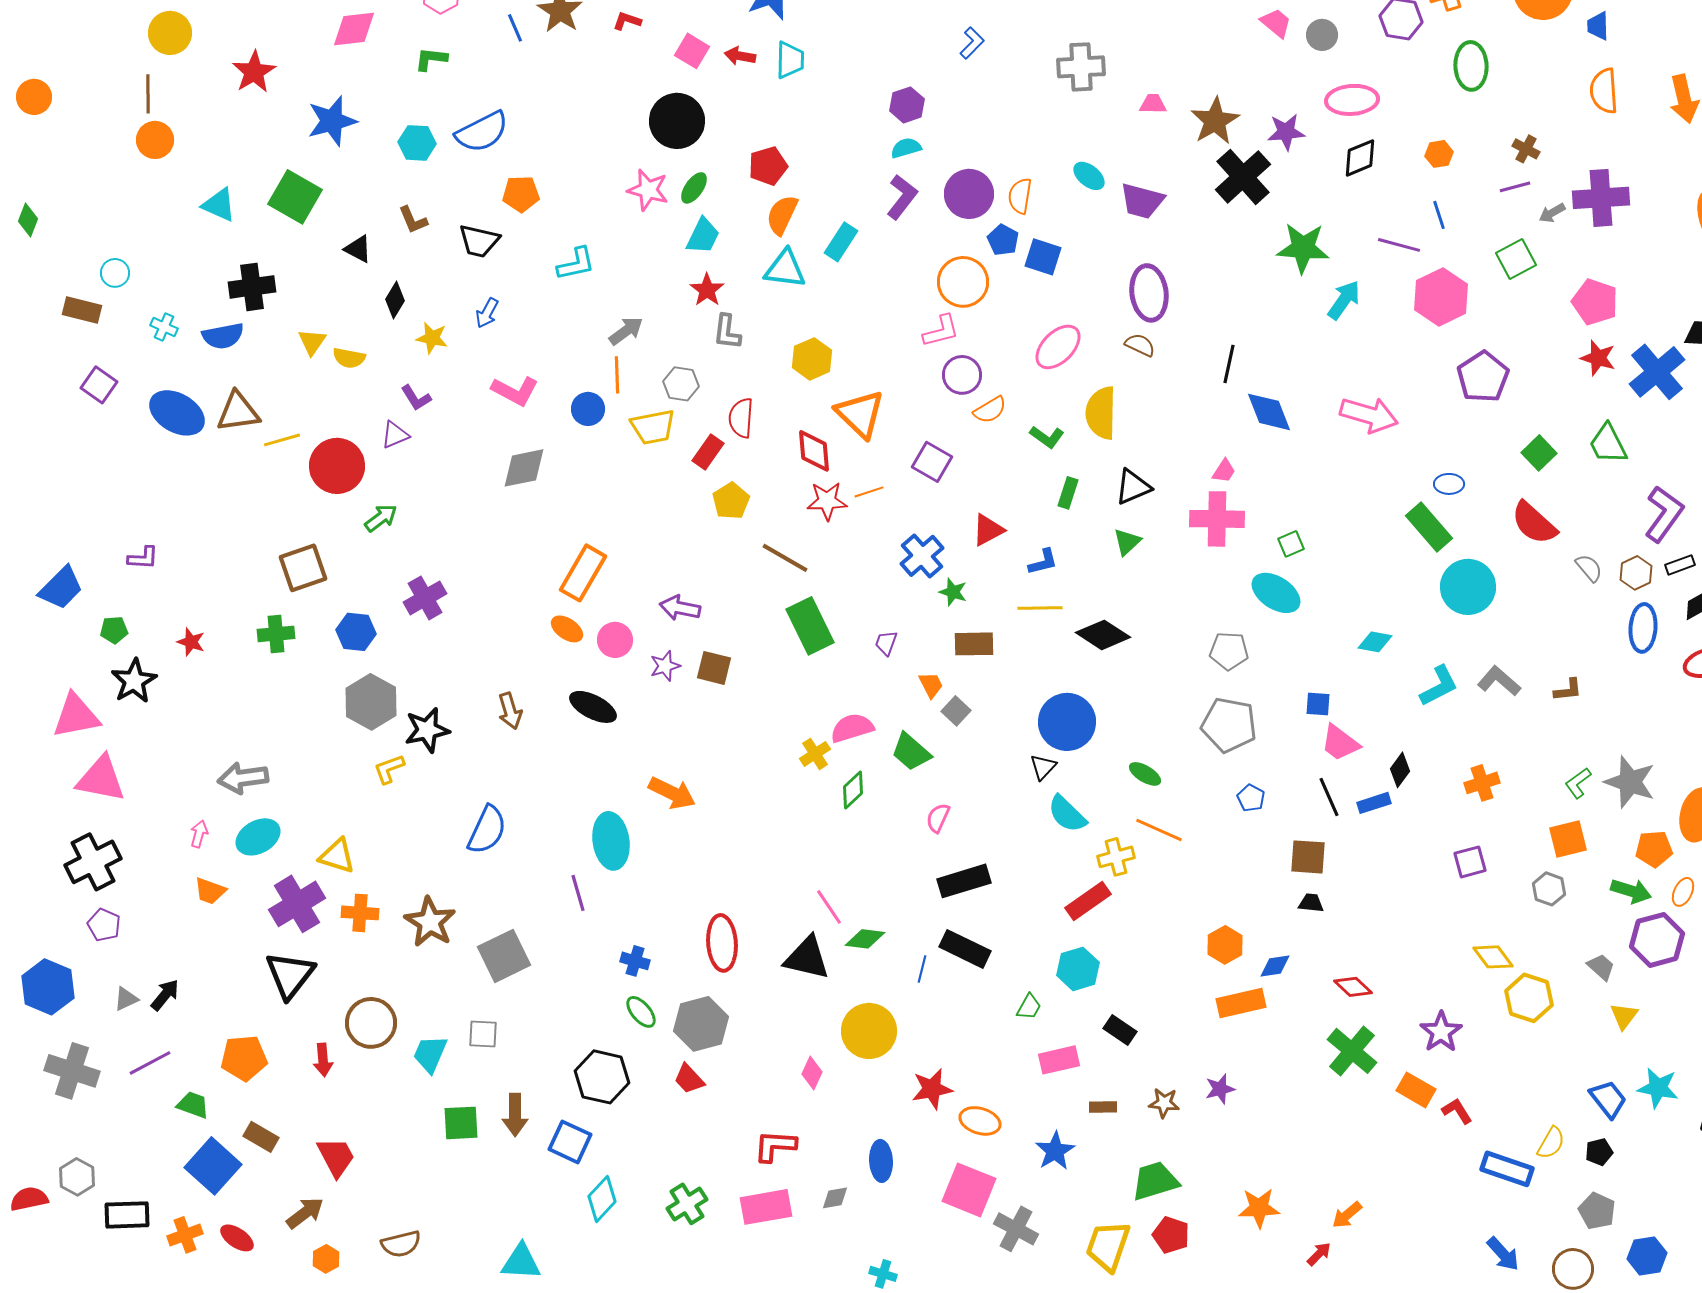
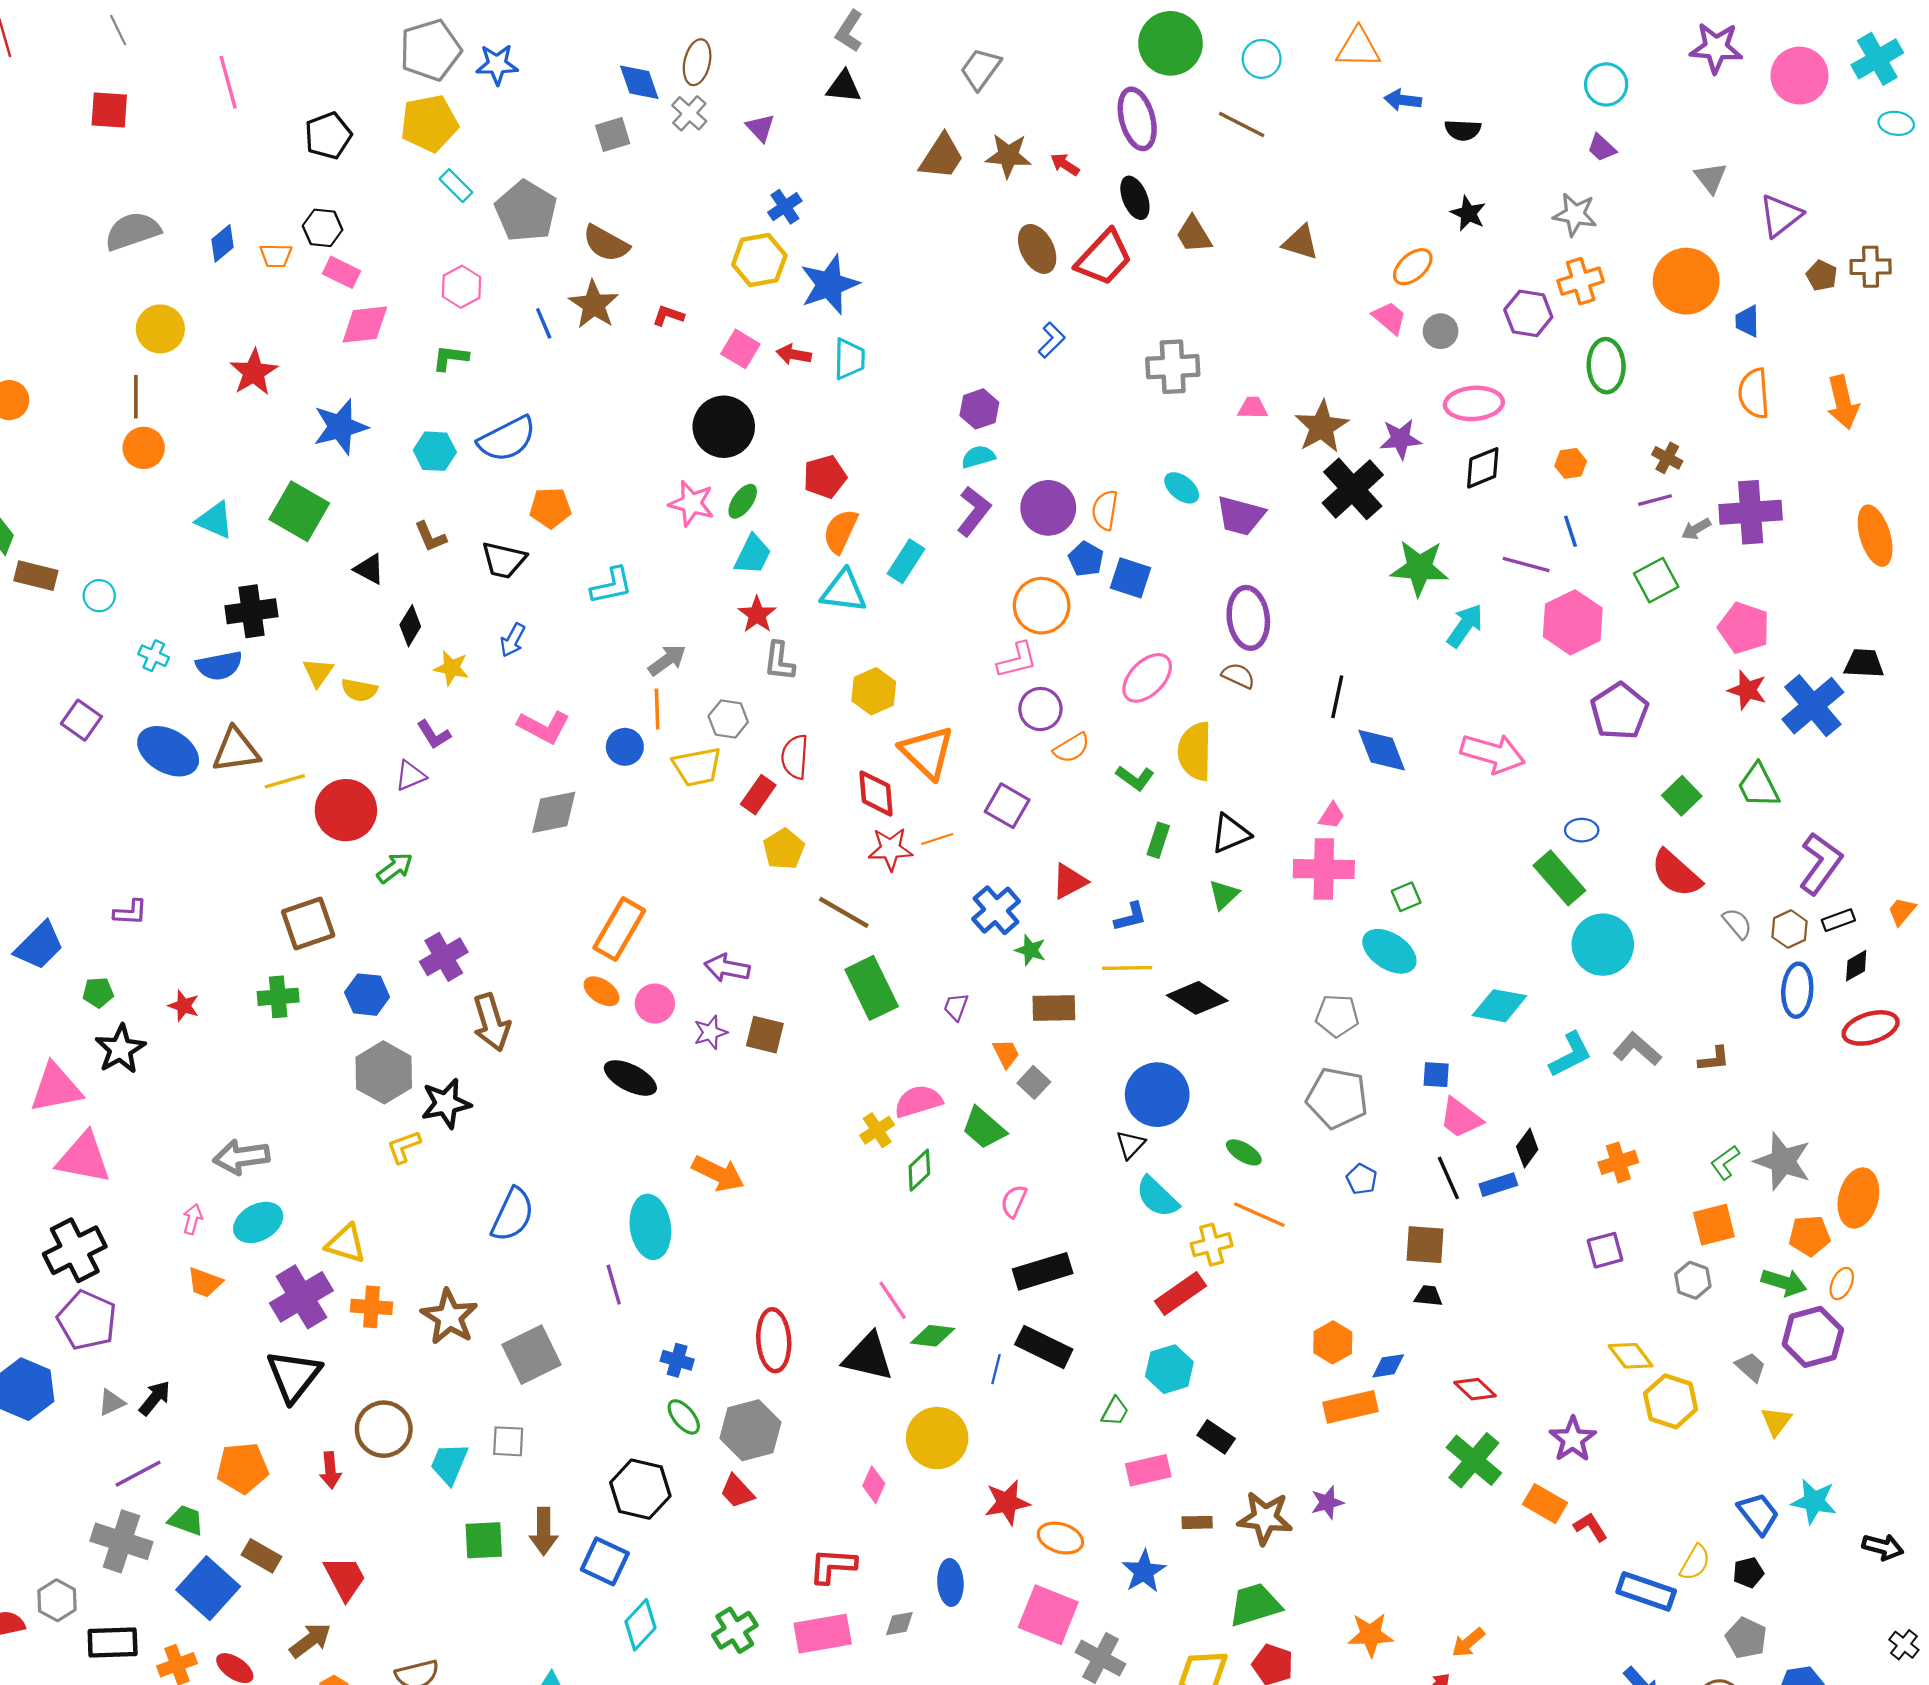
brown rectangle: (82, 310) -> (36, 576), moved
cyan diamond: (1375, 642) -> (1499, 1006), size x1.4
brown arrow: (510, 711) -> (491, 1022), moved, size x1.4
purple pentagon: (104, 925) -> (87, 1320), size x1.6
gray cross: (72, 1071) -> (121, 1541), moved
brown star: (1164, 1103) -> (1265, 1518), size x1.6

